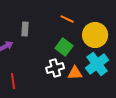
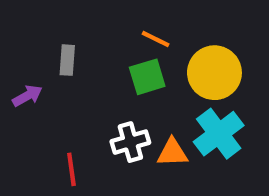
green square: (64, 47) -> (147, 77), moved, turned 36
red line: (13, 81) -> (71, 169), moved

